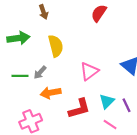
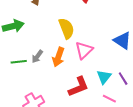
yellow semicircle: (56, 46) -> (66, 28), moved
orange arrow: (51, 93) -> (58, 57), moved, turned -54

